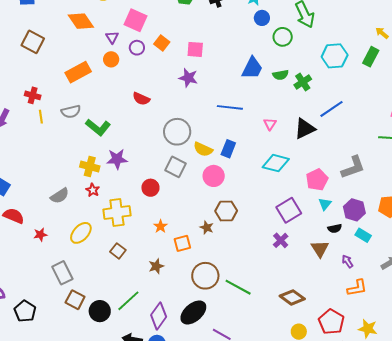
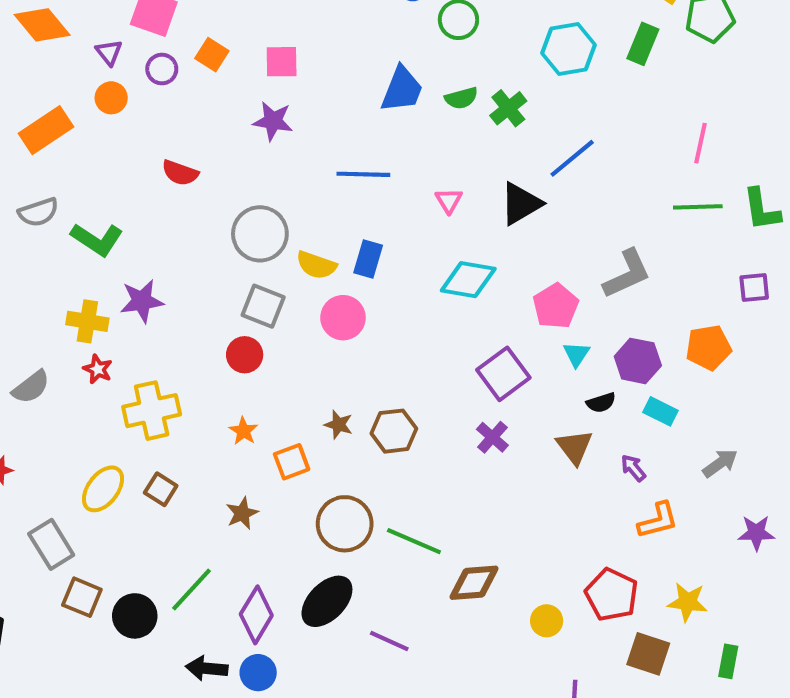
red circle: (150, 188) -> (245, 355), moved
brown hexagon: (226, 211) -> (394, 431), moved
yellow ellipse: (81, 233) -> (103, 489), moved
brown diamond: (292, 297) -> (474, 583), moved, turned -35

